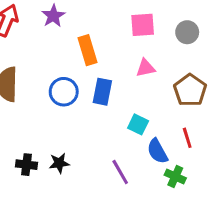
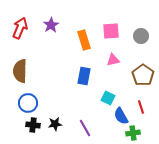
orange rectangle: (87, 50) -> (84, 40), moved
blue circle: (64, 92) -> (28, 103), moved
purple line: (120, 172) -> (85, 128), moved
green cross: (175, 176) -> (133, 133), turned -32

